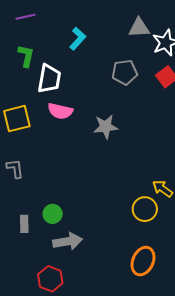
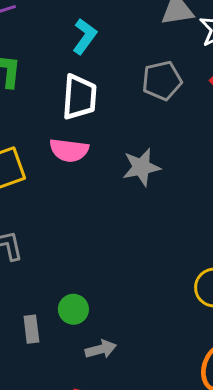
white trapezoid: (49, 79) -> (79, 97), moved
gray arrow: (68, 241) -> (101, 349), size x0.7

